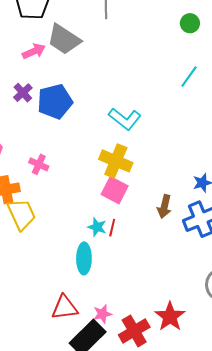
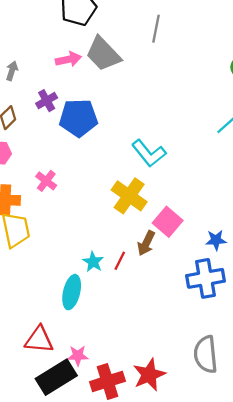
pink square: (115, 190) -> (168, 222), moved
brown arrow: (164, 207) -> (146, 243), moved
red line: (112, 228) -> (120, 261), moved

